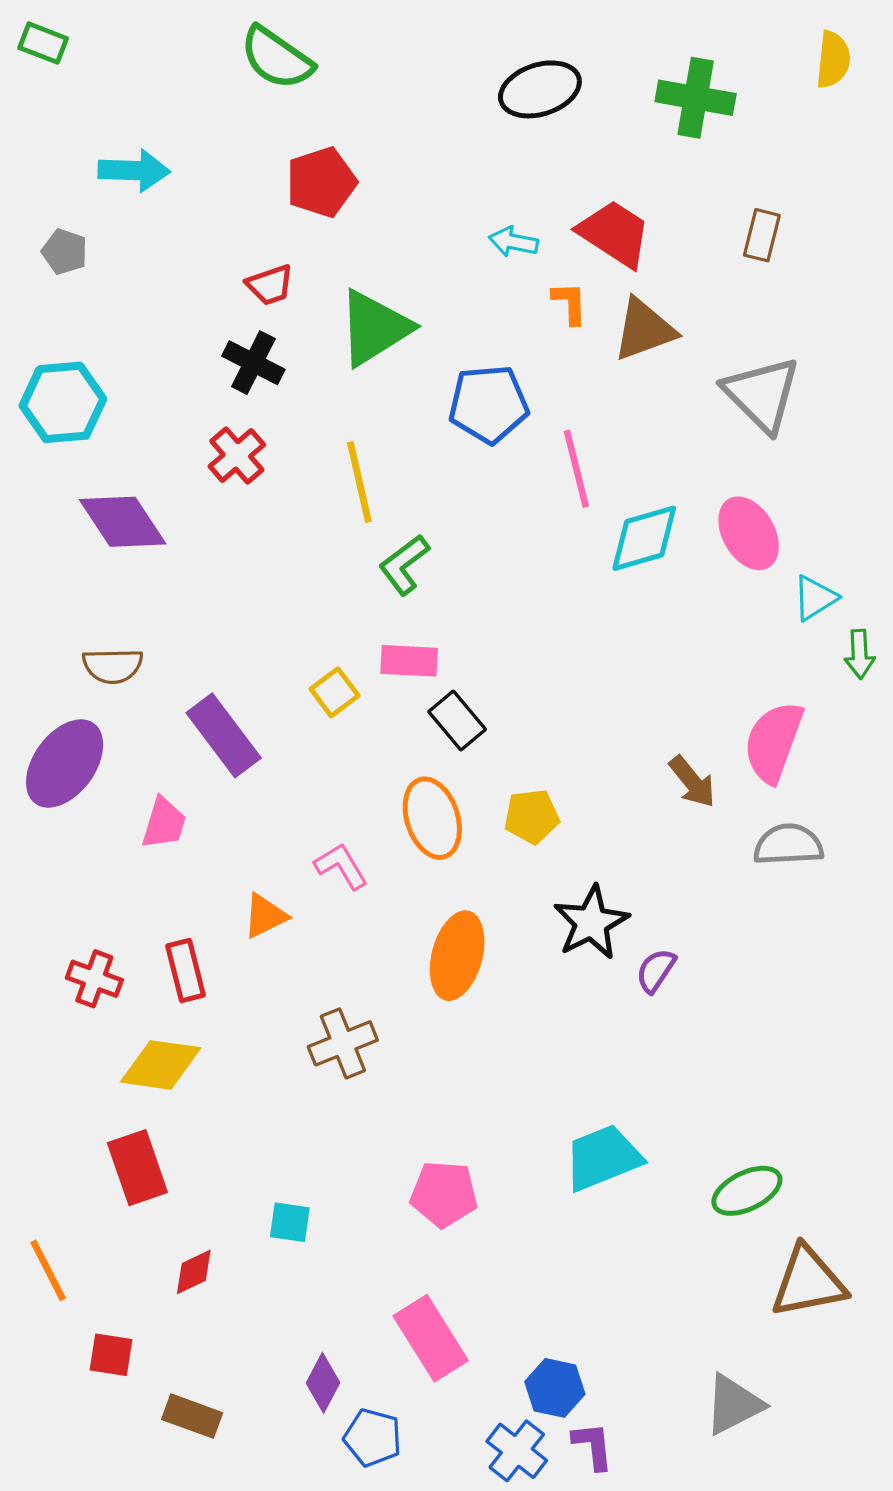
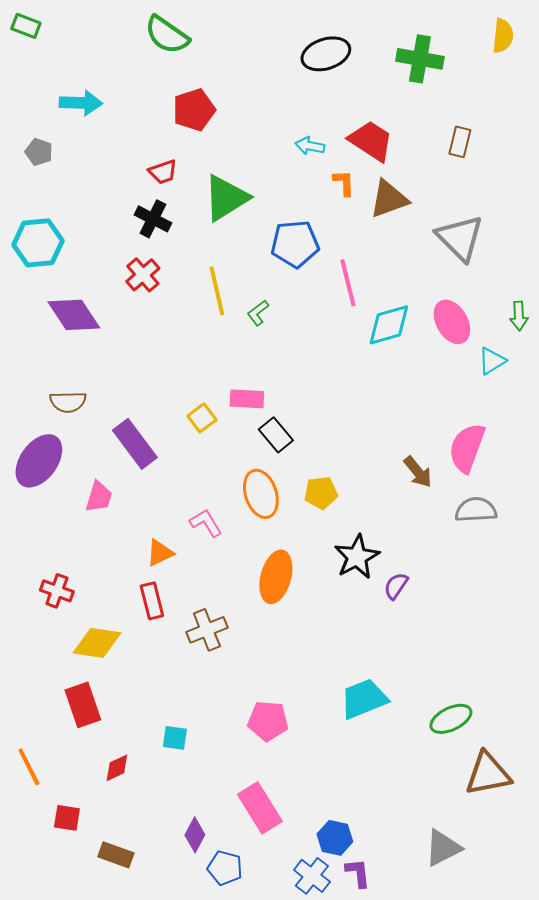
green L-shape: (404, 565) -> (258, 313), moved, size x0.7
green arrow: (860, 654) -> (519, 316), moved
red rectangle: (185, 971) -> (152, 601), moved

